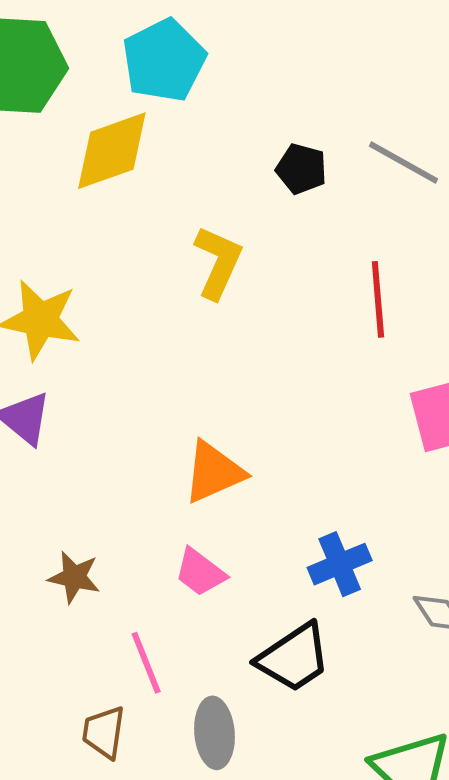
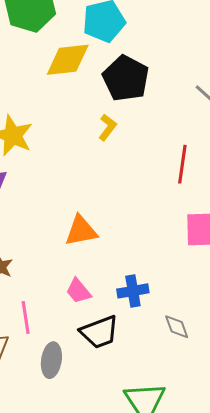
black pentagon: (301, 169) -> (126, 78), moved, size x1.8
yellow L-shape: (218, 262) -> (107, 127), size x0.7
pink trapezoid: (200, 572) -> (78, 291), moved

